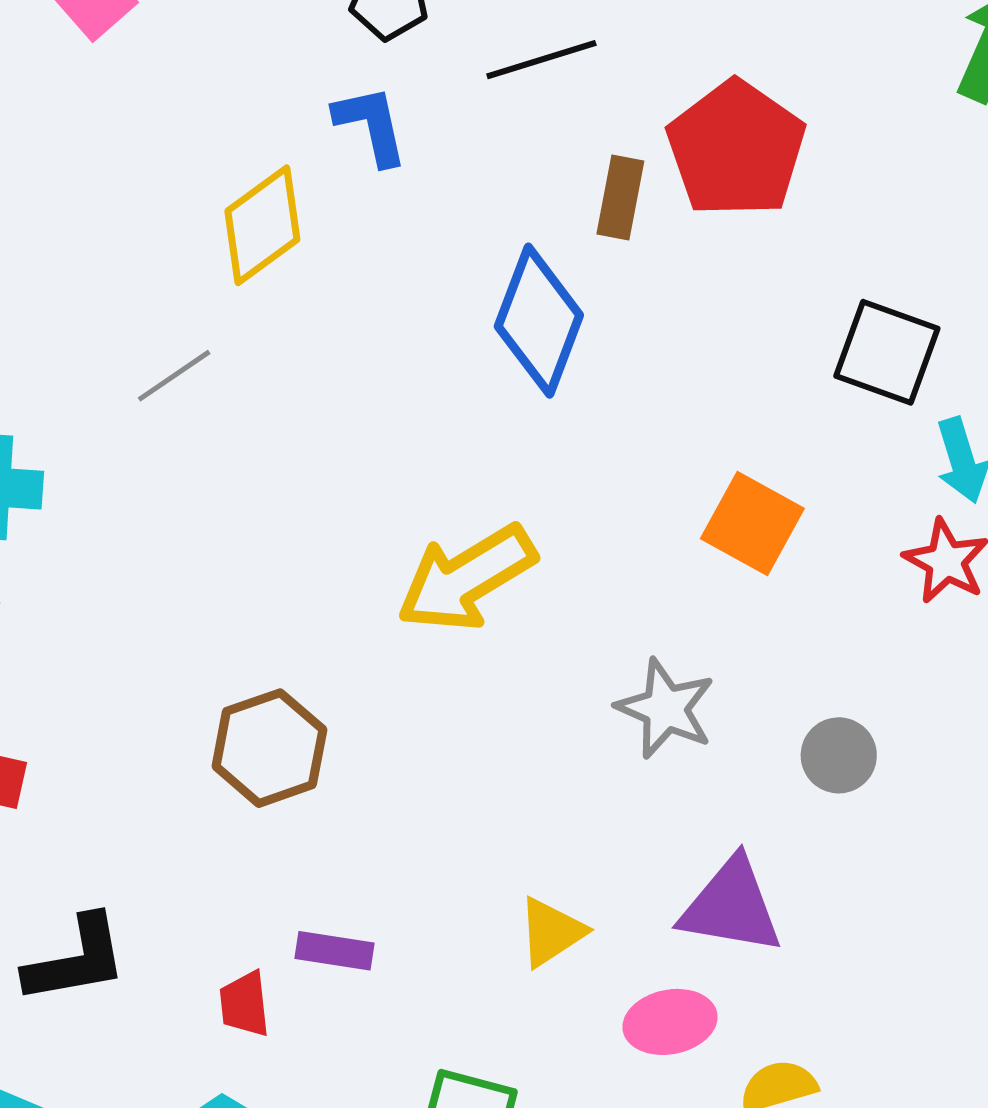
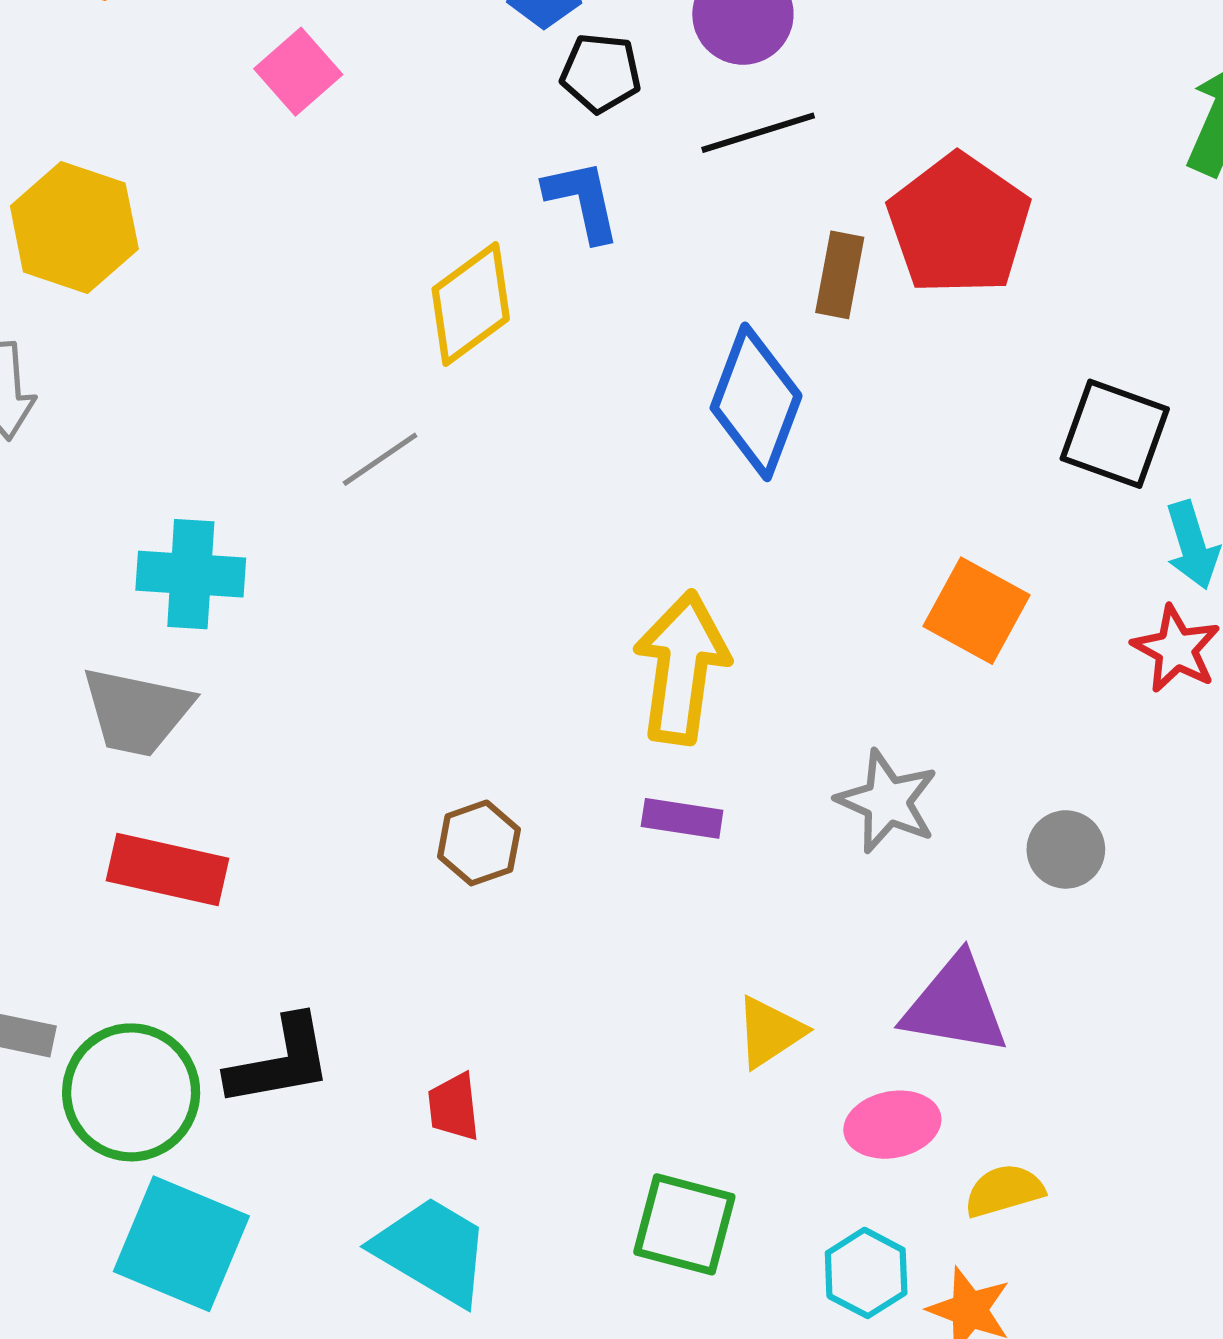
yellow arrow: (466, 578) -> (682, 667), turned 129
brown hexagon: (269, 748) -> (479, 843), size x0.7
purple rectangle: (335, 951) -> (682, 818), moved

